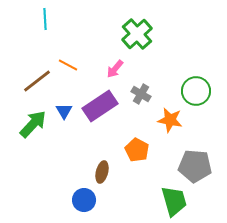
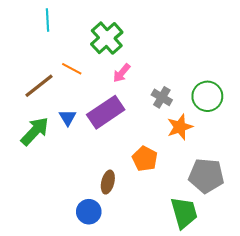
green cross: (137, 34) -> (107, 38), moved
gray cross: (141, 94) -> (162, 97), moved
orange star: (170, 120) -> (180, 127), turned -30

